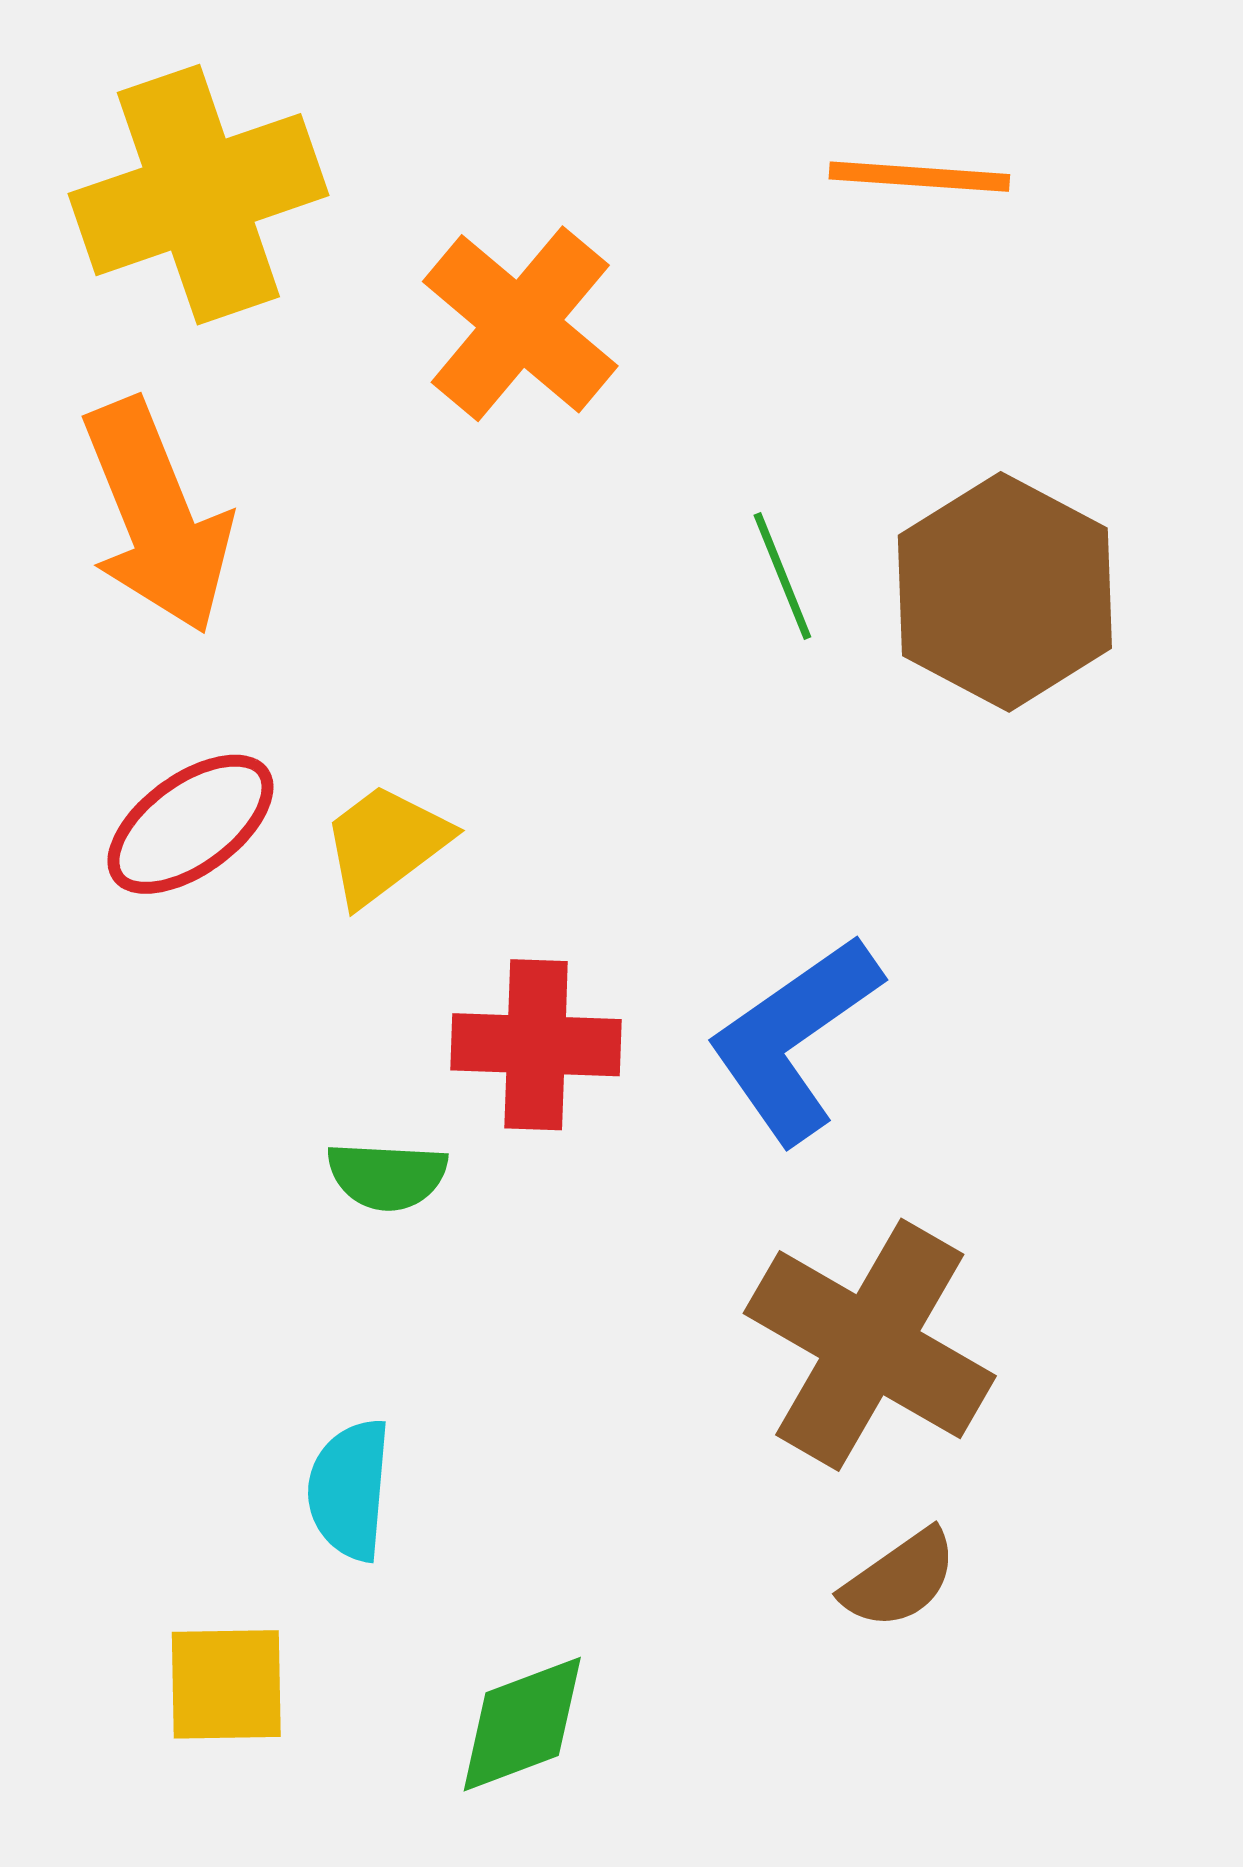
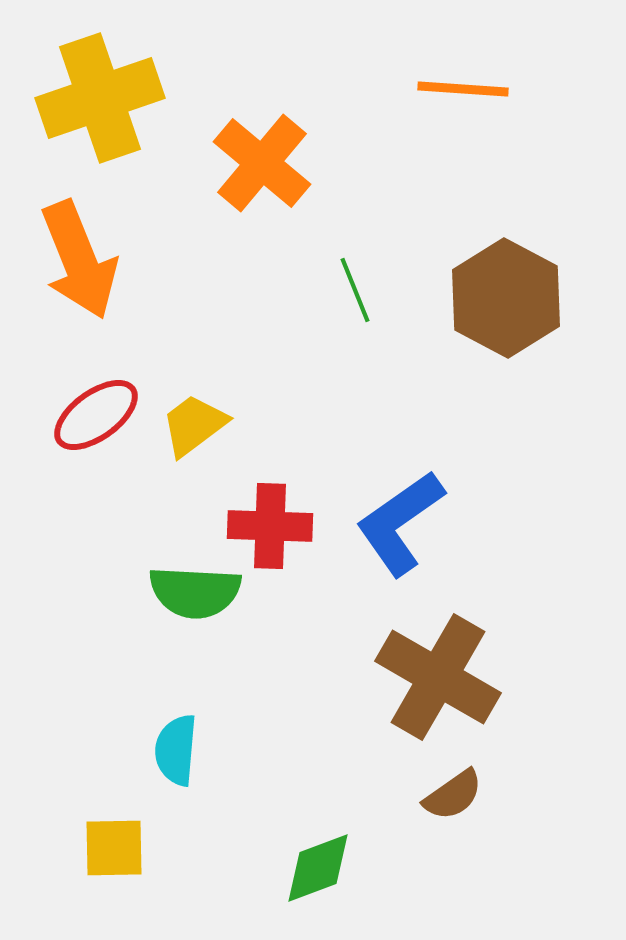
green line: (782, 576) -> (355, 290), moved
green semicircle: (387, 1176) -> (195, 592), size x1.5
green diamond: (522, 1724) -> (318, 868), moved

